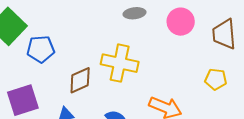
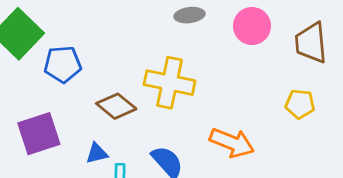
brown diamond: (80, 80) -> (116, 106), turned 64

